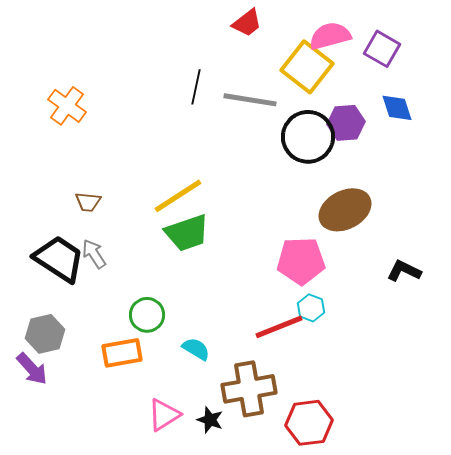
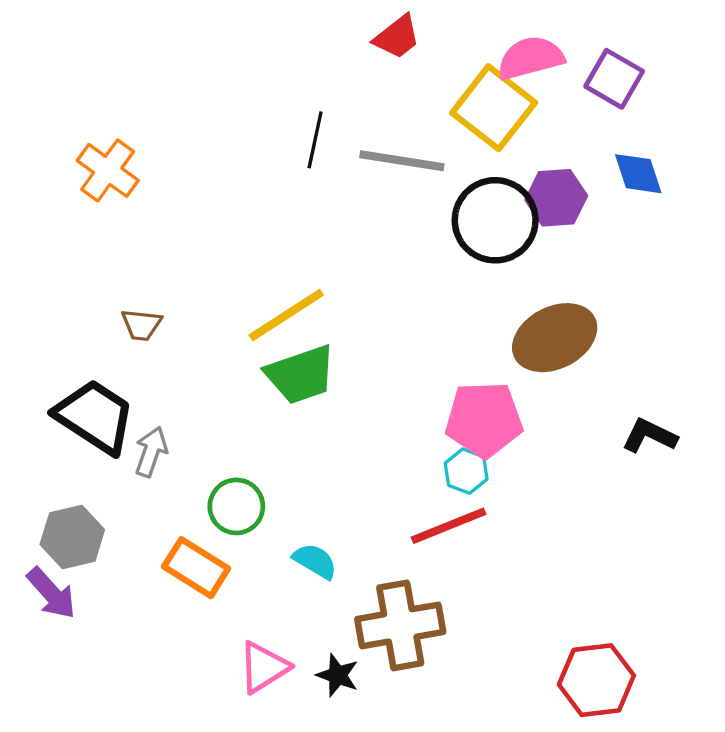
gray arrow: (94, 254) -> (151, 452), moved, turned 52
cyan hexagon: (311, 308) -> (466, 471), moved
orange rectangle: (122, 353) -> (196, 568), turned 42
red hexagon: (309, 423) -> (596, 680), moved

